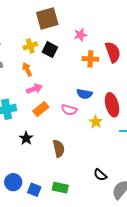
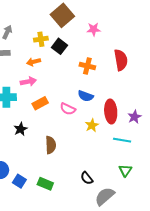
brown square: (47, 19) -> (62, 15), turned -35
pink star: (80, 35) -> (94, 29), moved
orange cross: (90, 59) -> (87, 66), moved
orange arrow: (27, 69) -> (34, 62), turned -88
pink arrow: (34, 89) -> (28, 82), moved

